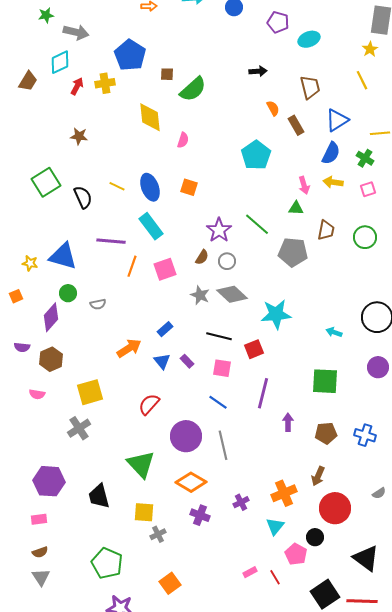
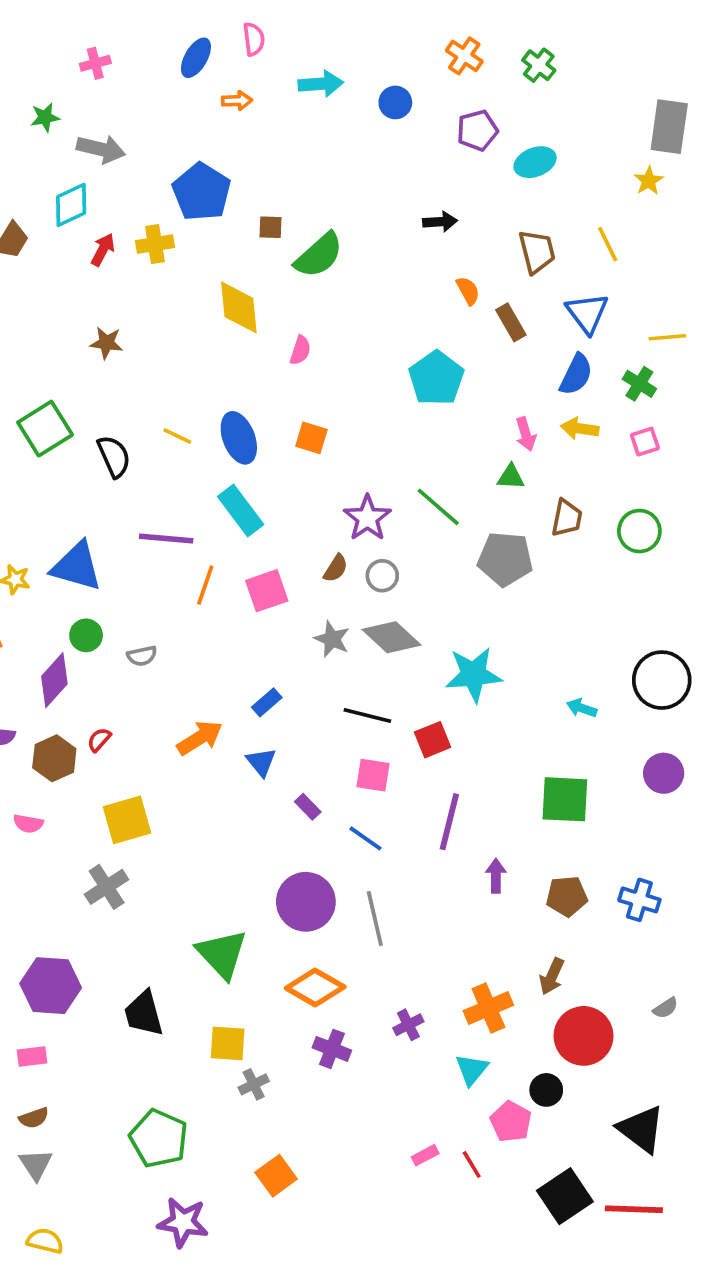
purple pentagon: (278, 22) -> (477, 130), turned -30
yellow line: (362, 80) -> (608, 244), moved
blue triangle: (337, 120) -> (587, 313), turned -35
purple rectangle: (187, 361) -> (308, 807), moved
red semicircle: (149, 404) -> (99, 740), moved, size x0.6

